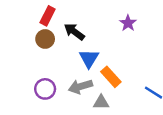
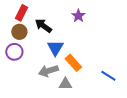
purple star: (128, 23) -> (78, 16), moved
purple circle: (45, 89) -> (14, 52), moved

